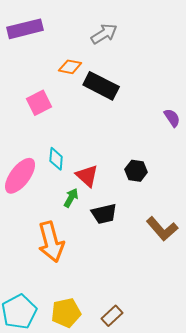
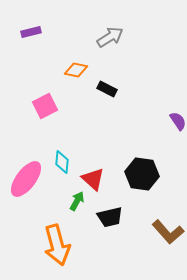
purple rectangle: (25, 29) -> (31, 32), size x0.6
black rectangle: (101, 86) -> (107, 89), size x0.6
black hexagon: (136, 171) -> (142, 174), size x1.5

